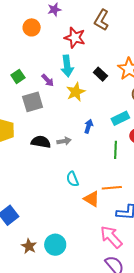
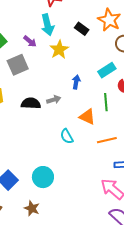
orange triangle: (92, 199) -> (87, 117), moved
cyan circle: (55, 245) -> (43, 177), moved

